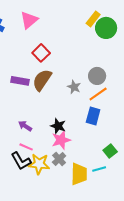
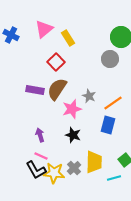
yellow rectangle: (93, 19) -> (68, 38), moved, turned -70
gray circle: (97, 76) -> (110, 59), moved
purple arrow: (25, 126) -> (40, 135), turned 40
pink star: (61, 140) -> (72, 109), moved
yellow trapezoid: (79, 174) -> (94, 162), moved

